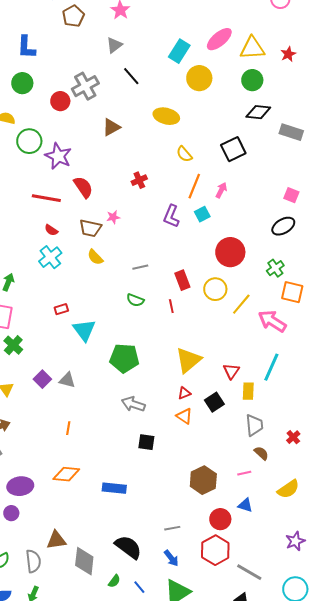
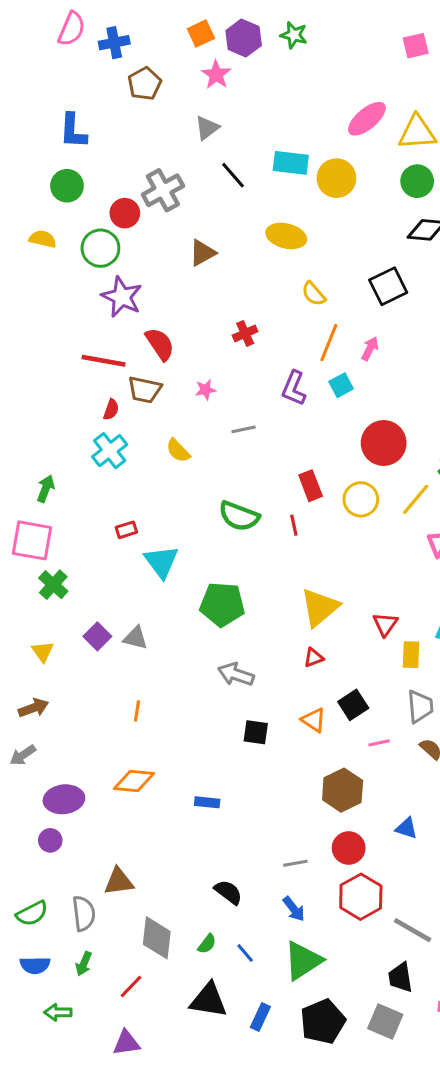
cyan rectangle: (179, 51) -> (291, 163), moved, turned 65
green circle: (29, 141) -> (100, 248), moved
brown trapezoid: (90, 228) -> (145, 390), moved
red semicircle: (51, 230) -> (111, 410), turned -104
gray line: (140, 267) -> (244, 429), moved
green semicircle: (135, 300) -> (239, 516), size x1.5
yellow line: (241, 304) -> (416, 499), moved
black square: (214, 402) -> (353, 705), moved
orange triangle: (184, 416) -> (314, 720), moved
pink line: (244, 473) -> (379, 743), moved
blue rectangle: (114, 488) -> (207, 802), size x0.7
red circle: (220, 519) -> (349, 848), moved
black semicircle: (128, 547) -> (228, 892), size x0.7
gray diamond: (84, 561) -> (157, 938), moved

